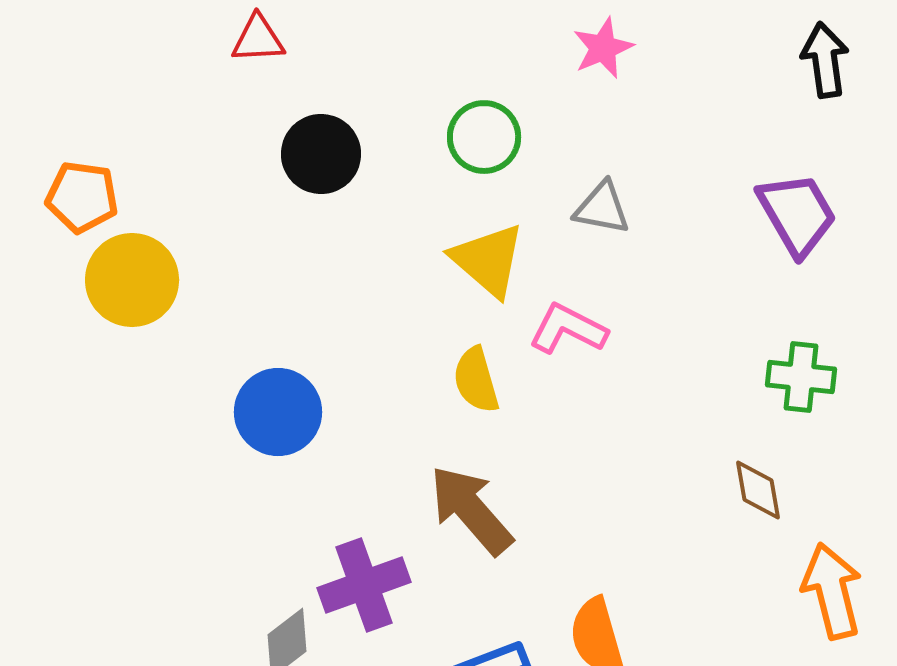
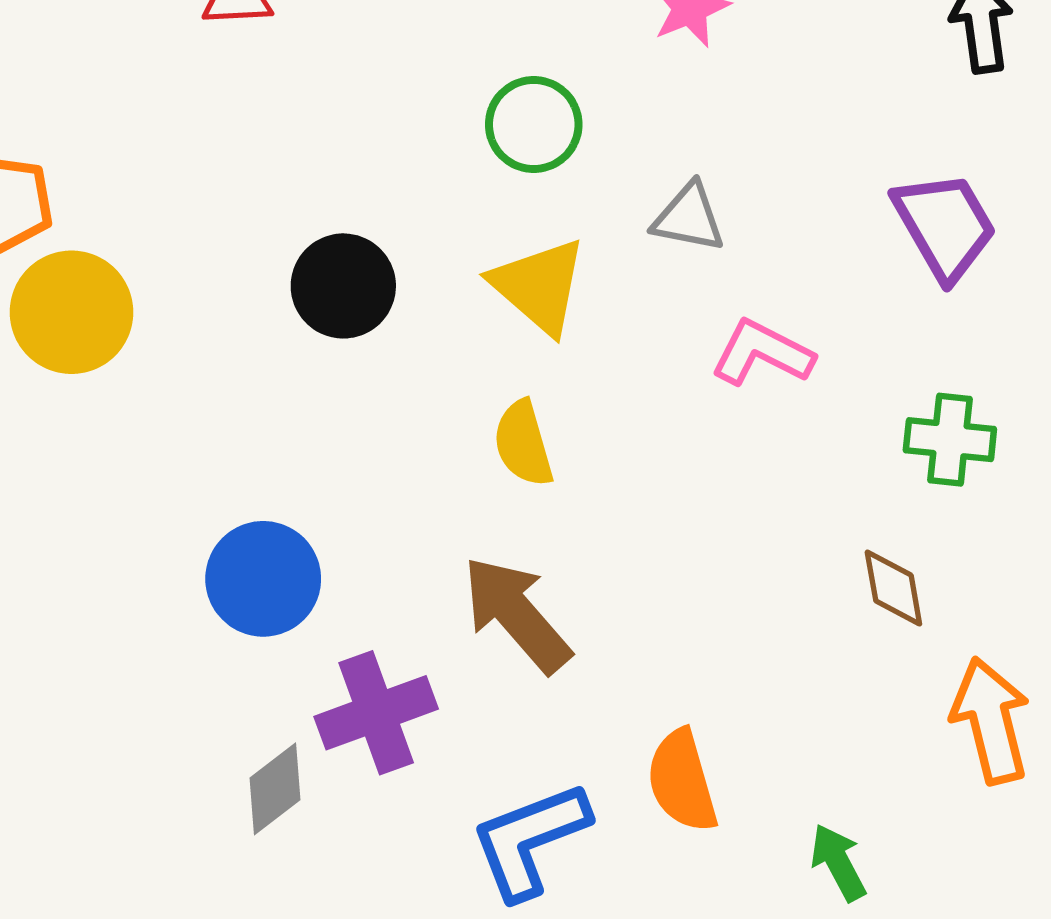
black circle: (321, 154) -> (343, 286), moved
pink L-shape: (568, 329) -> (762, 353), moved
blue circle: (278, 412) -> (263, 579), moved

